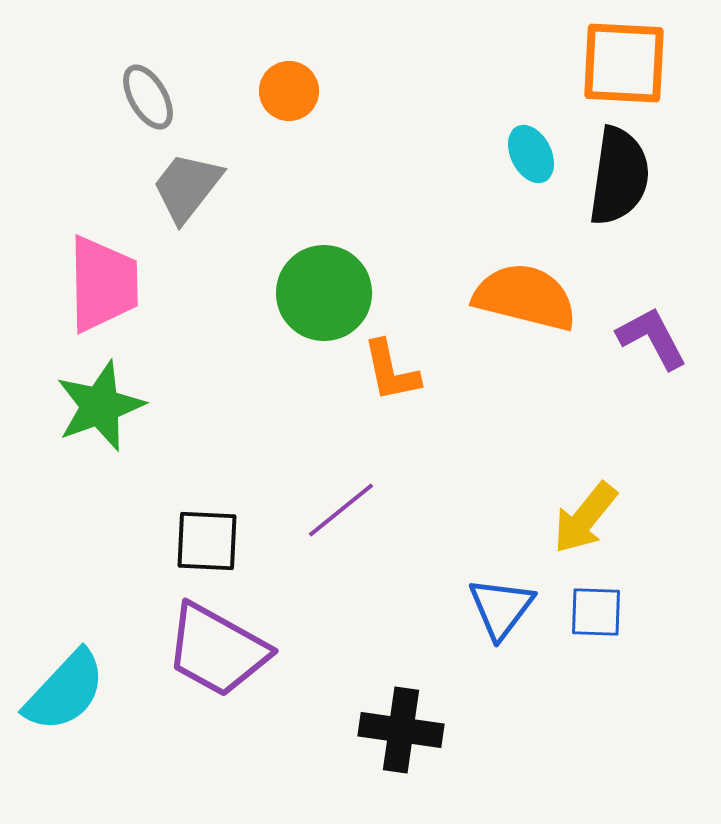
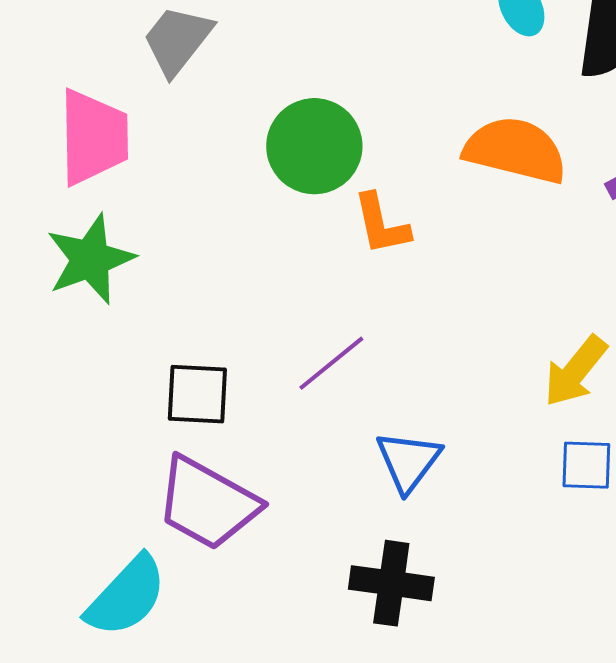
blue triangle: (501, 608) -> (408, 461), moved
cyan semicircle: (65, 691) -> (126, 596), moved

